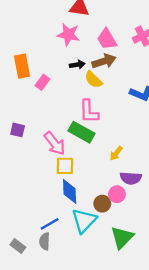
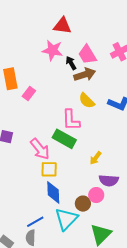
black arrow: (77, 65) -> (71, 63), moved, turned -112
yellow semicircle: (93, 80) -> (87, 101), moved

